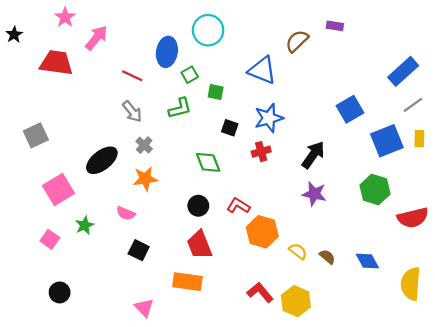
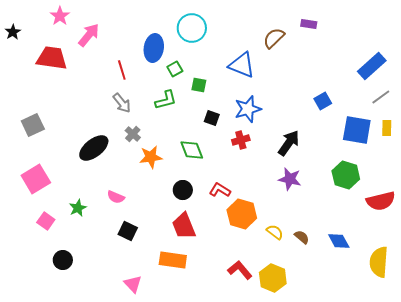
red line: (132, 76) -> (122, 70), turned 48
blue square: (350, 109) -> (323, 101), size x0.7
blue square: (387, 141) -> (357, 130), turned 32
orange star: (145, 179) -> (151, 157), moved
pink square: (59, 190) -> (36, 179), moved
black circle: (60, 292) -> (63, 260), moved

